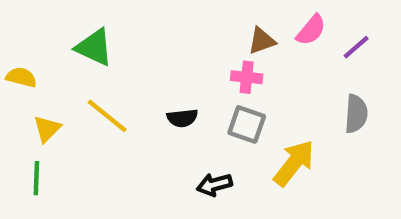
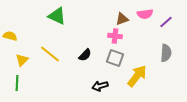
pink semicircle: (311, 30) -> (145, 14), turned 42
green triangle: (94, 47) -> (57, 16), moved
black semicircle: (182, 118) -> (85, 55), turned -40

